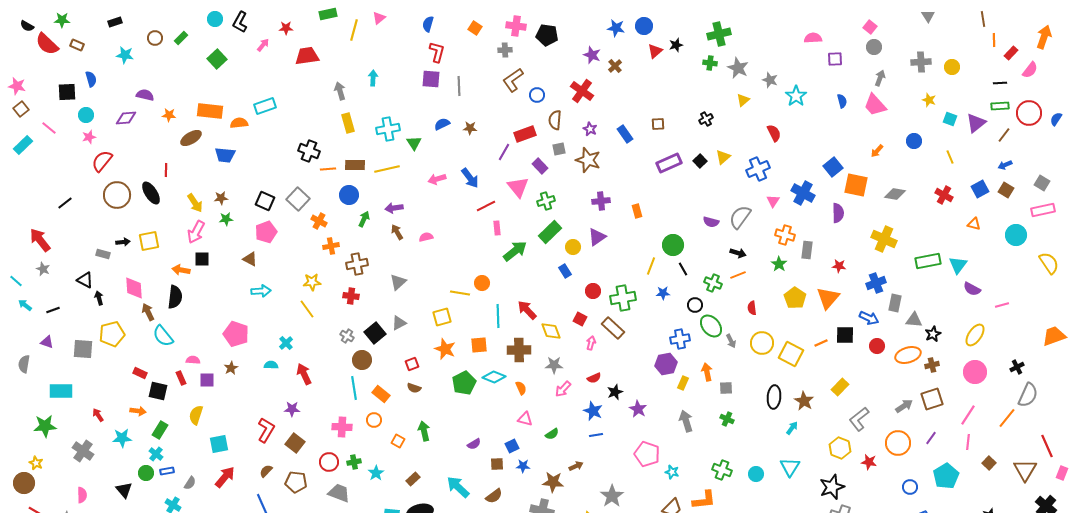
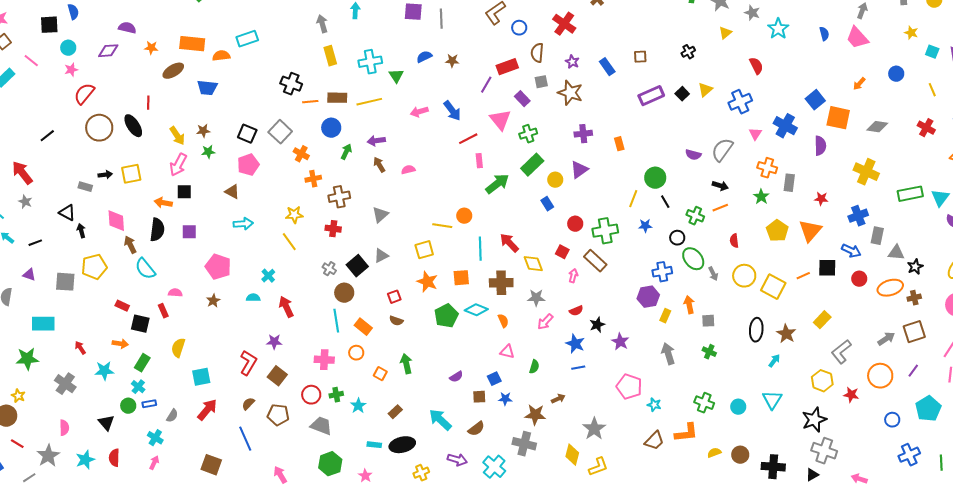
purple square: (207, 380) -> (189, 232), moved
green semicircle: (552, 434) -> (534, 367), turned -40

